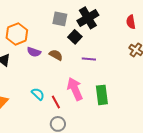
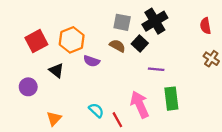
brown semicircle: (56, 55) -> (117, 46), moved
green rectangle: (102, 95) -> (171, 99), moved

